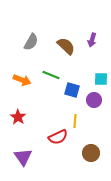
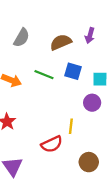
brown semicircle: (66, 46) -> (61, 42), turned -66
blue square: (72, 90) -> (73, 71), moved

